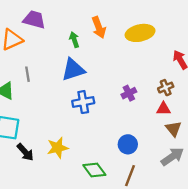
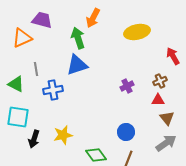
orange arrow: (99, 27) -> (93, 18), moved, turned 48
green arrow: (74, 40) -> (78, 38), size x1.5
blue cross: (83, 102) -> (53, 90), moved
black arrow: (25, 152) -> (34, 139), turned 60

